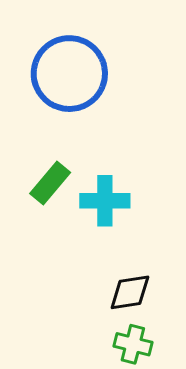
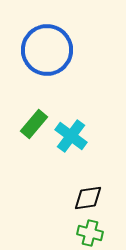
cyan cross: (105, 201) -> (71, 136), turned 36

